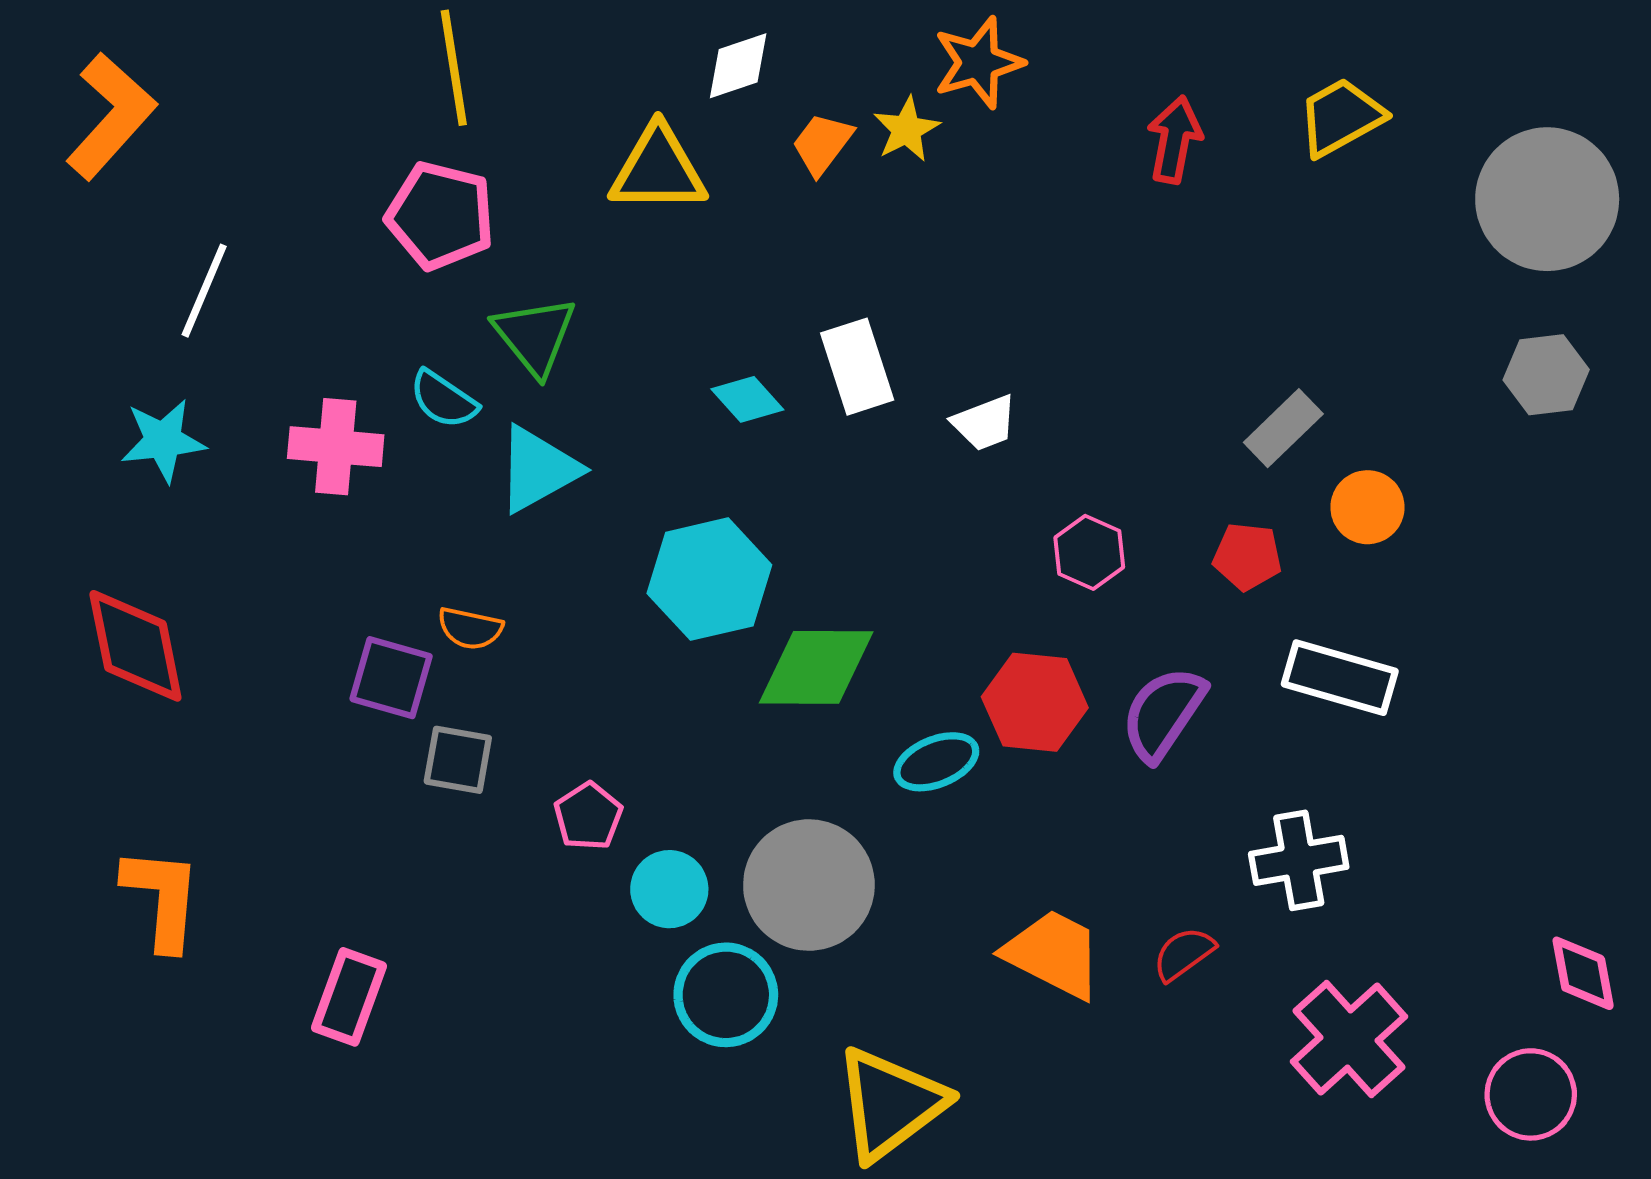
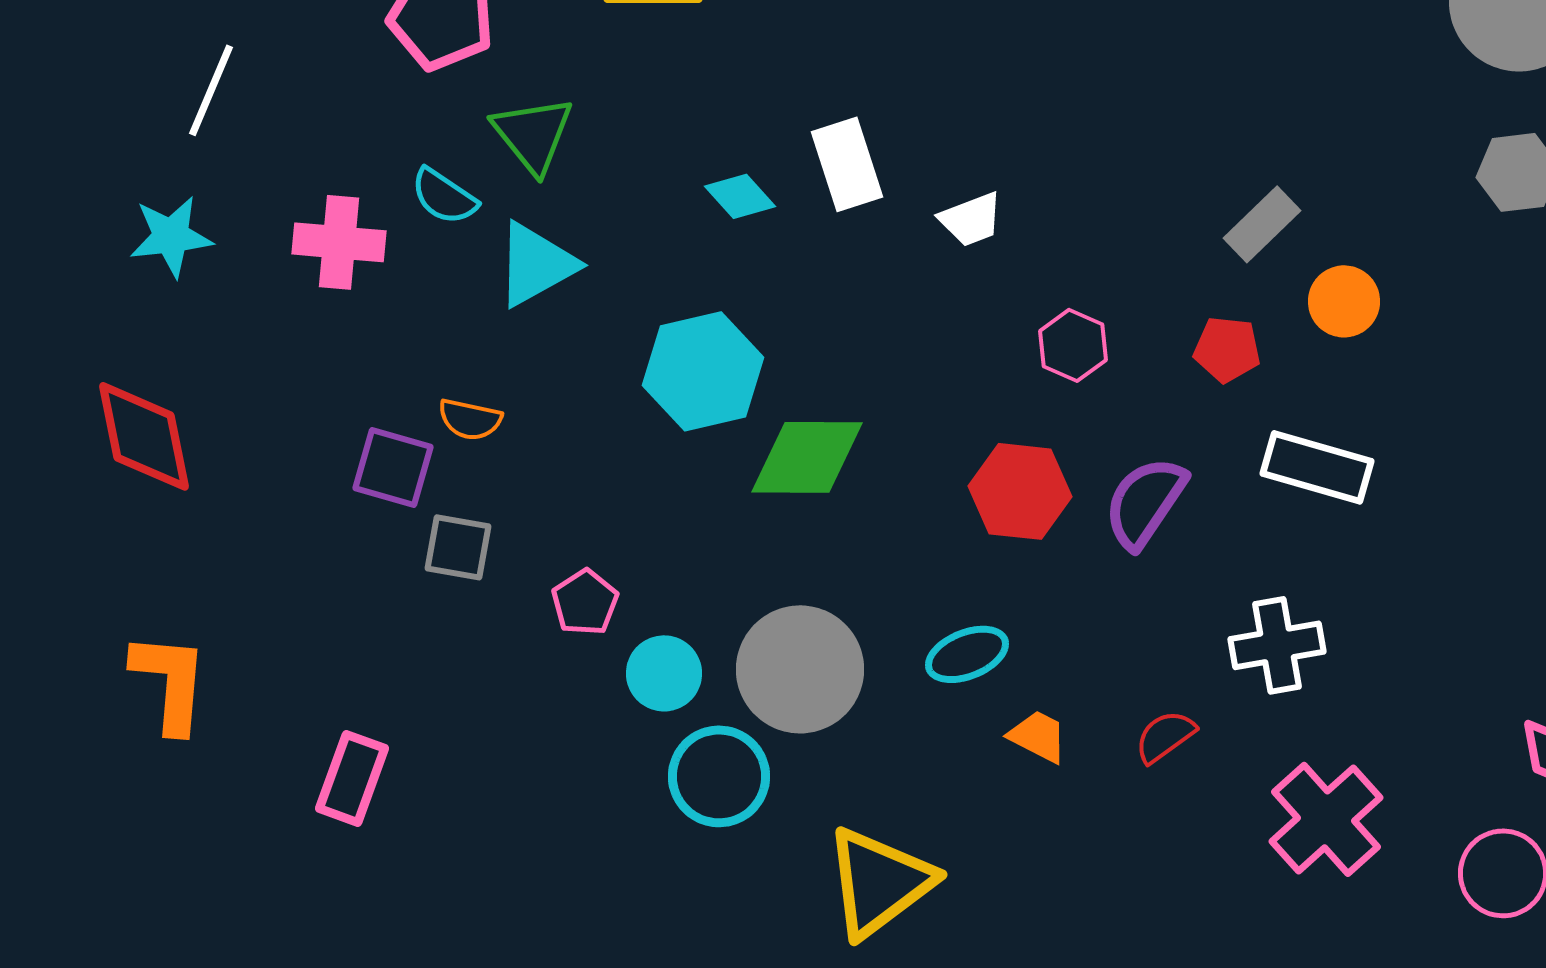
cyan ellipse: (936, 762) -> (967, 654), moved
orange trapezoid: (1053, 954) -> (1038, 736), size x0.6

